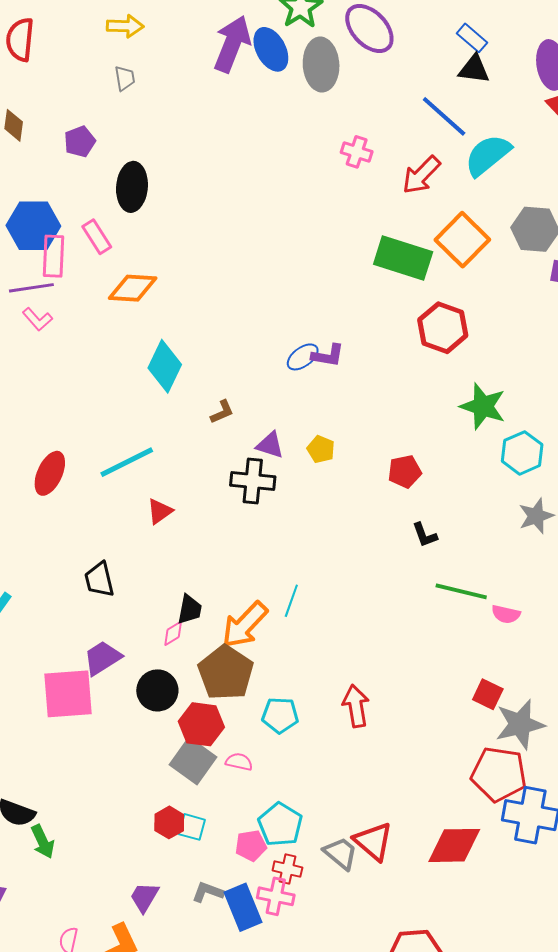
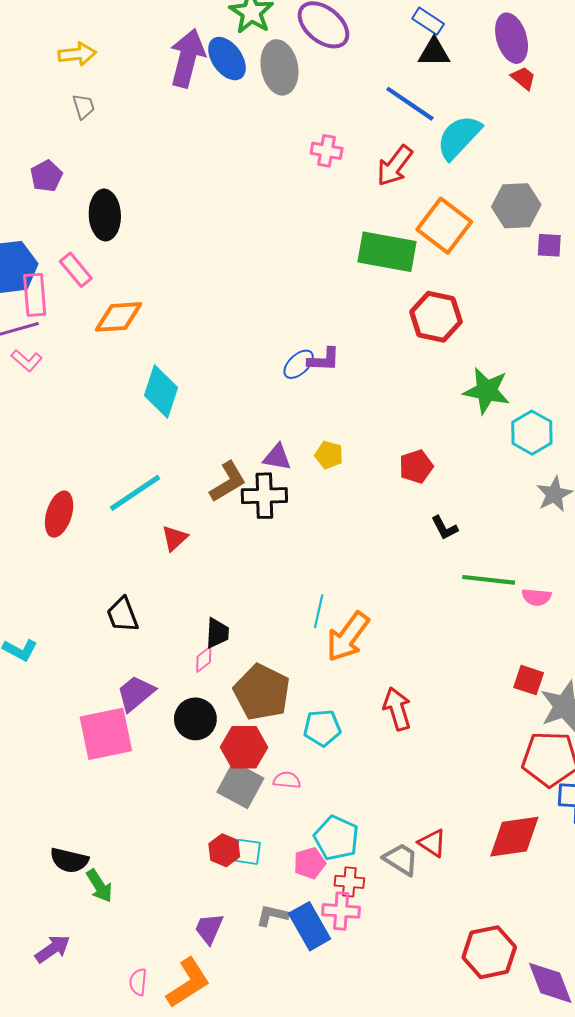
brown L-shape: (222, 412) -> (228, 482), moved, size x1.6
orange arrow: (245, 625) -> (348, 637), moved
red triangle: (373, 841) -> (432, 843), size x0.7

